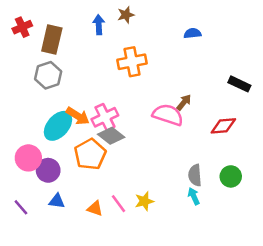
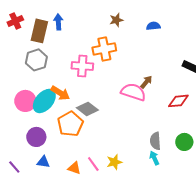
brown star: (126, 15) -> (116, 20), moved
blue arrow: (99, 25) -> (58, 22), moved
pink cross: (105, 117) -> (82, 66), moved, turned 30
pink circle: (28, 158) -> (25, 101), moved

